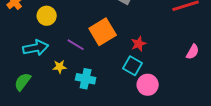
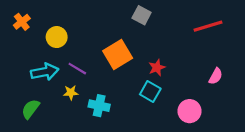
purple line: (76, 45) -> (77, 69), moved
pink circle: (148, 85) -> (190, 111), moved

